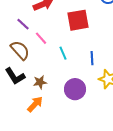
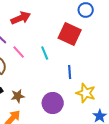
red square: (78, 20) -> (70, 34), moved, turned 35
cyan line: (63, 53) -> (45, 53), moved

